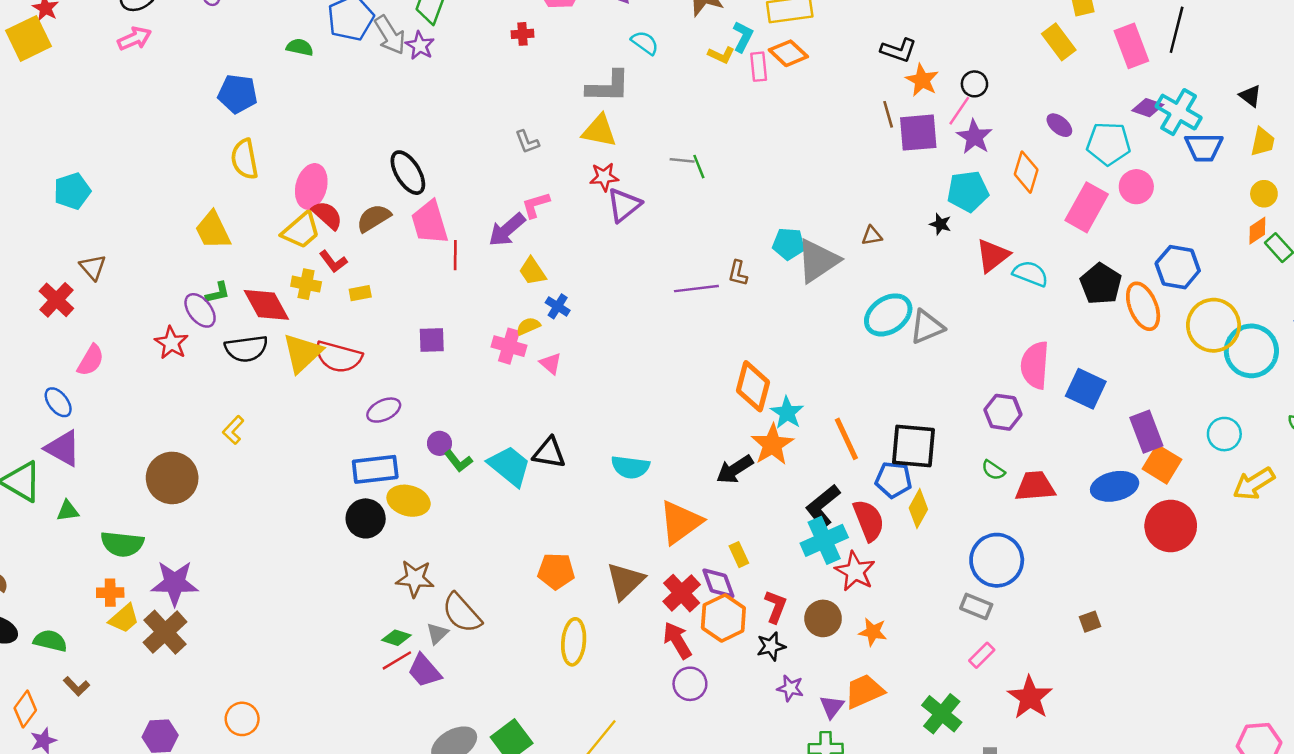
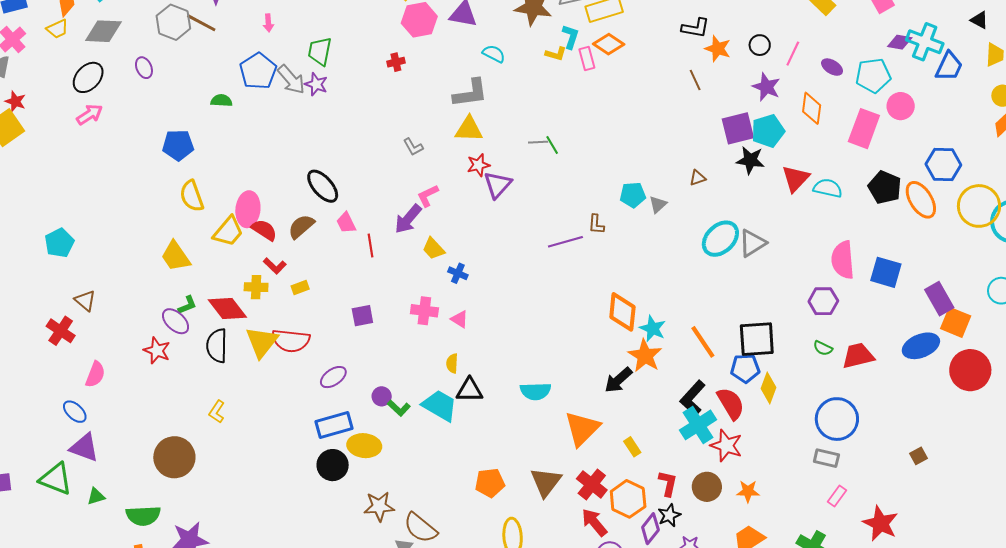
pink line: (959, 111) -> (793, 54), moved
purple square: (918, 133) -> (738, 128), moved
blue trapezoid: (1204, 147) -> (949, 66), turned -56
pink trapezoid: (430, 222) -> (346, 223), size x0.6
black star: (940, 224) -> (750, 160), size x1.6
yellow trapezoid: (301, 230) -> (228, 231), moved
gray triangle: (818, 261) -> (658, 204), size x0.5
yellow semicircle: (528, 326) -> (452, 363), moved, turned -54
black semicircle: (246, 349) -> (217, 346), turned 108
purple diamond: (718, 583) -> (650, 529), moved, turned 68

